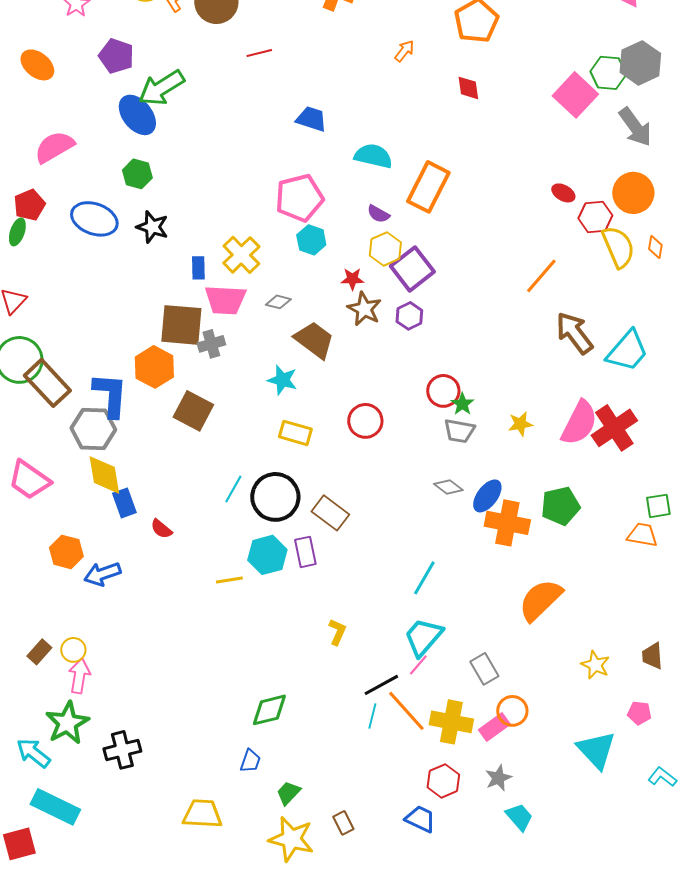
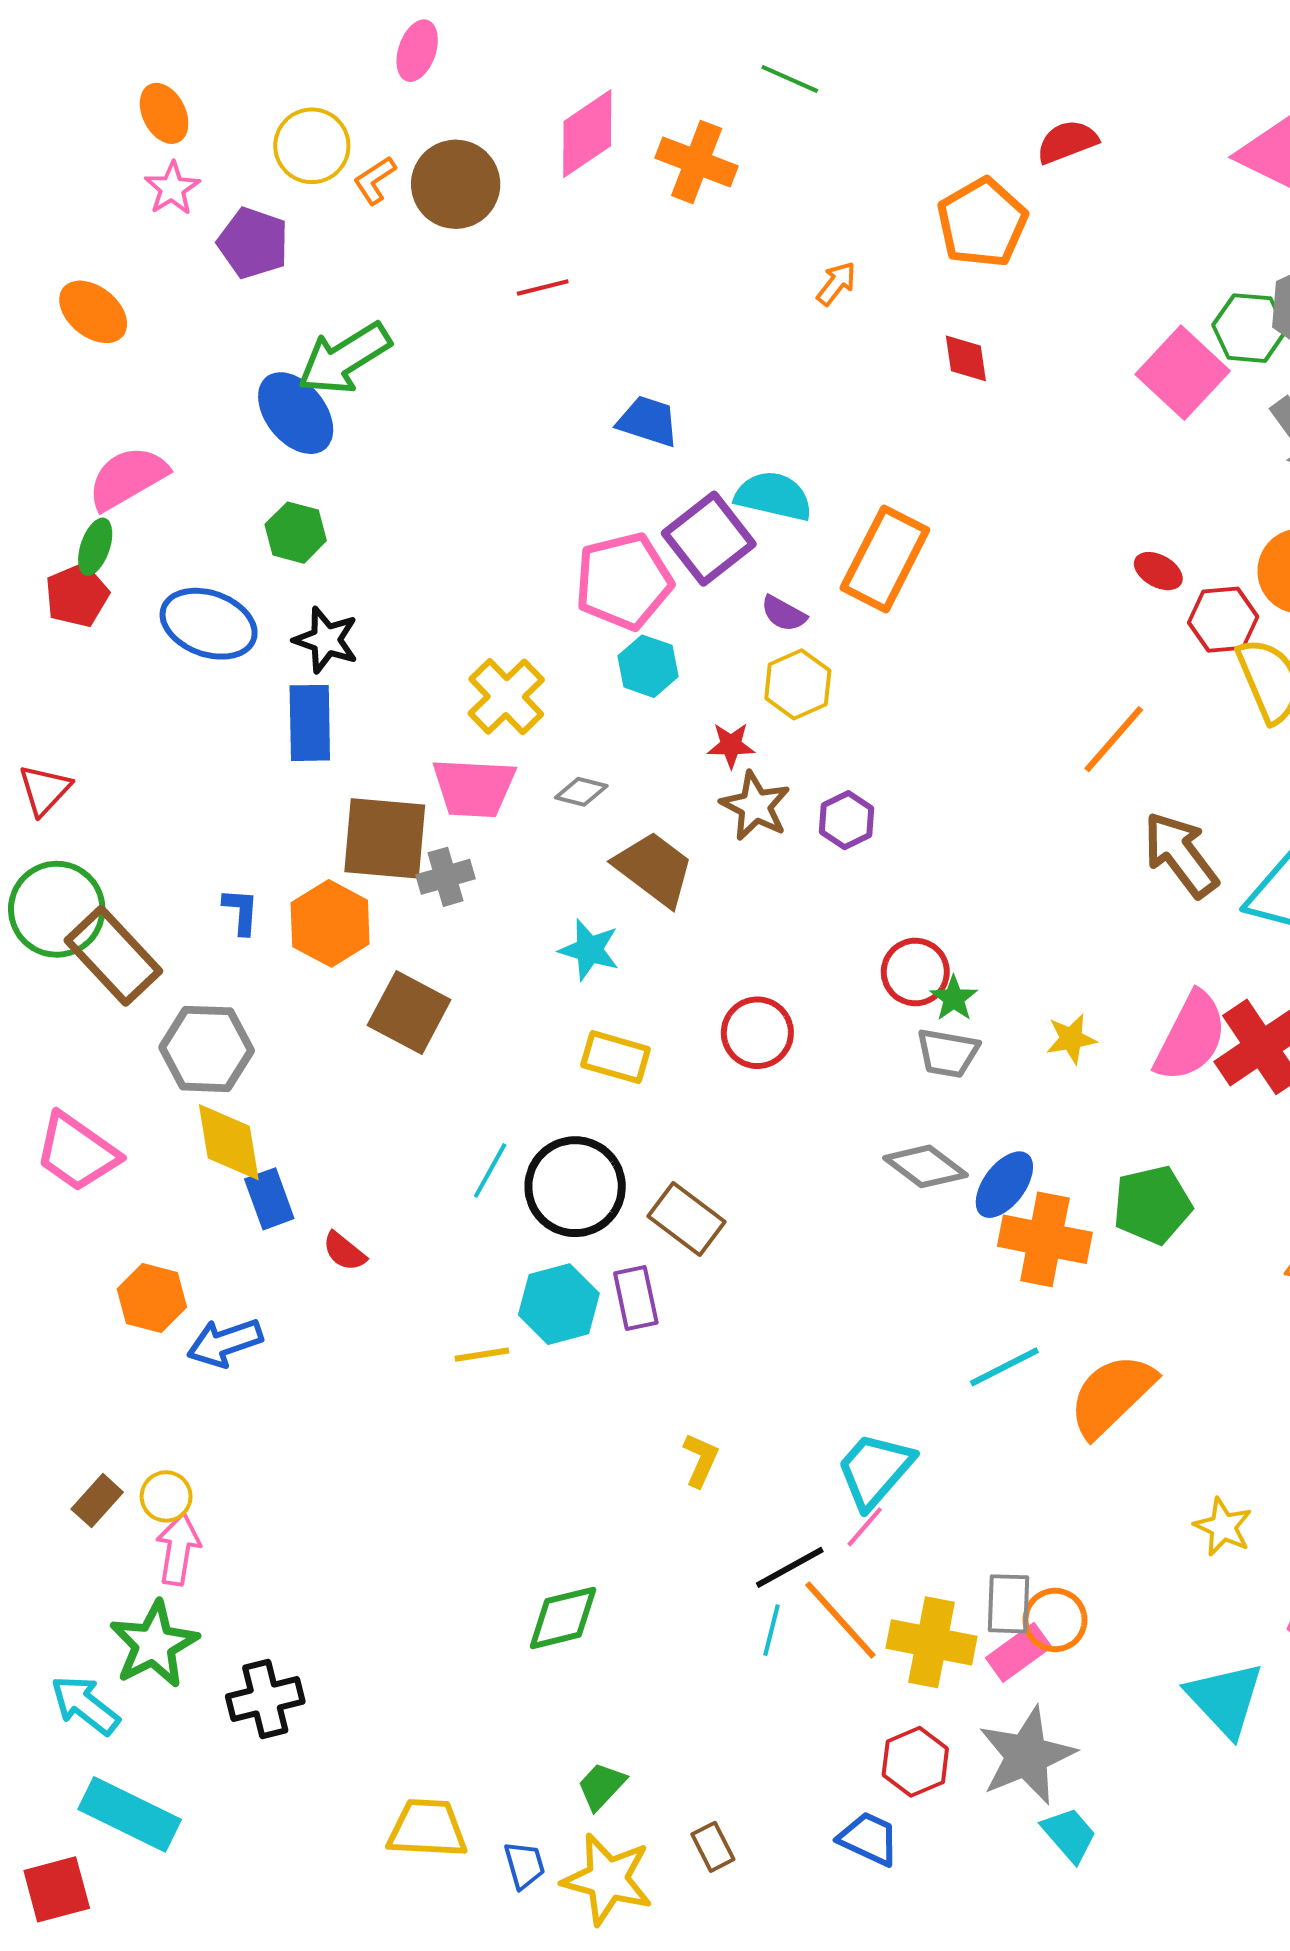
purple pentagon: (116, 56) -> (253, 243), moved
green ellipse: (17, 232) -> (95, 547), moved
blue rectangle: (198, 268) -> (310, 723), moved, size x1.6
purple square: (412, 269) -> (709, 539), moved
blue L-shape: (110, 395) -> (241, 911), moved, size x0.5
gray diamond: (448, 487) -> (925, 1166), size x1.4
cyan line: (424, 578) -> (1004, 1367), moved, turned 33
gray rectangle: (484, 669) -> (1008, 1604), moved, turned 32
blue trapezoid: (250, 761) -> (524, 1865), moved, turned -35
gray star: (498, 778) -> (1027, 1756), size x1.8

